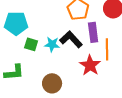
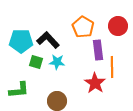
black L-shape: (71, 39) -> (48, 40), moved

